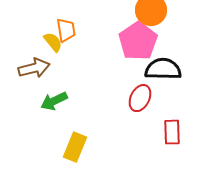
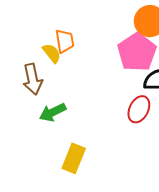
brown arrow: (34, 68) -> (33, 79), turned 92

